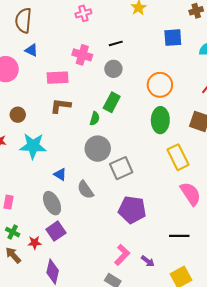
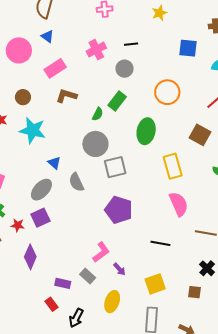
pink cross: (82, 55) -> (96, 50), turned 36
pink rectangle: (58, 78) -> (55, 68), moved, turned -40
green ellipse: (160, 120) -> (146, 131), moved
gray ellipse: (52, 203) -> (41, 190), turned 60
purple arrow: (148, 261) -> (120, 269), moved

